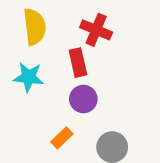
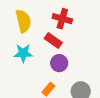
red rectangle: (78, 63) -> (53, 41), turned -36

